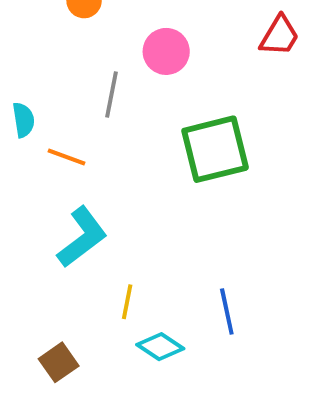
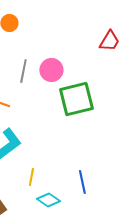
pink circle: (166, 51) -> (51, 70), moved

